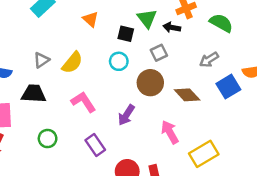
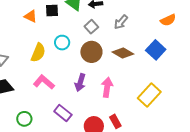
black square: (126, 34) -> (52, 11), moved
gray arrow: (209, 60) -> (121, 22), moved
yellow semicircle: (72, 63) -> (38, 53), moved
blue square: (228, 87) -> (156, 50), moved
pink arrow: (170, 132) -> (107, 87), moved, turned 54

